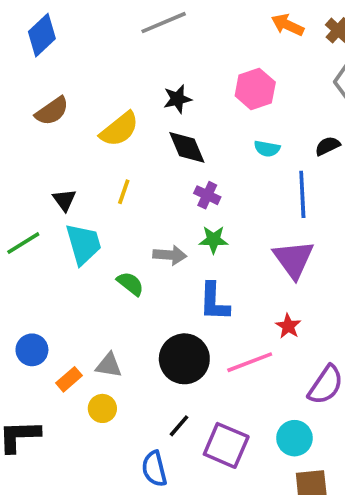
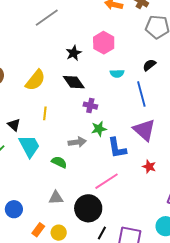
black star: (177, 99) -> (74, 53), moved
blue L-shape: (214, 302) -> (117, 148), moved
black circle: (184, 359) -> (88, 208), moved
pink line: (250, 362) -> (106, 181), moved
gray triangle: (109, 365) -> (56, 198), moved
orange rectangle: (69, 379) -> (38, 230), moved

